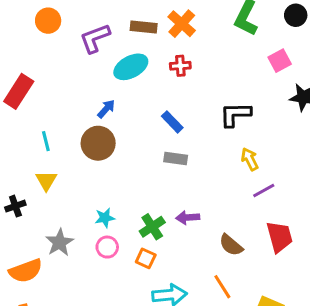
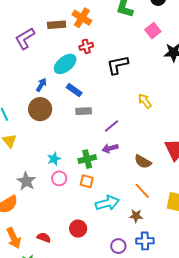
cyan ellipse: (131, 67) -> (65, 64), moved
black L-shape: (235, 114) -> (118, 65), moved
blue rectangle: (172, 122) -> (74, 90), moved
gray rectangle: (176, 159) -> (84, 111), moved
purple line: (264, 191) -> (112, 126), moved
green cross: (152, 227) -> (87, 159), turned 30

